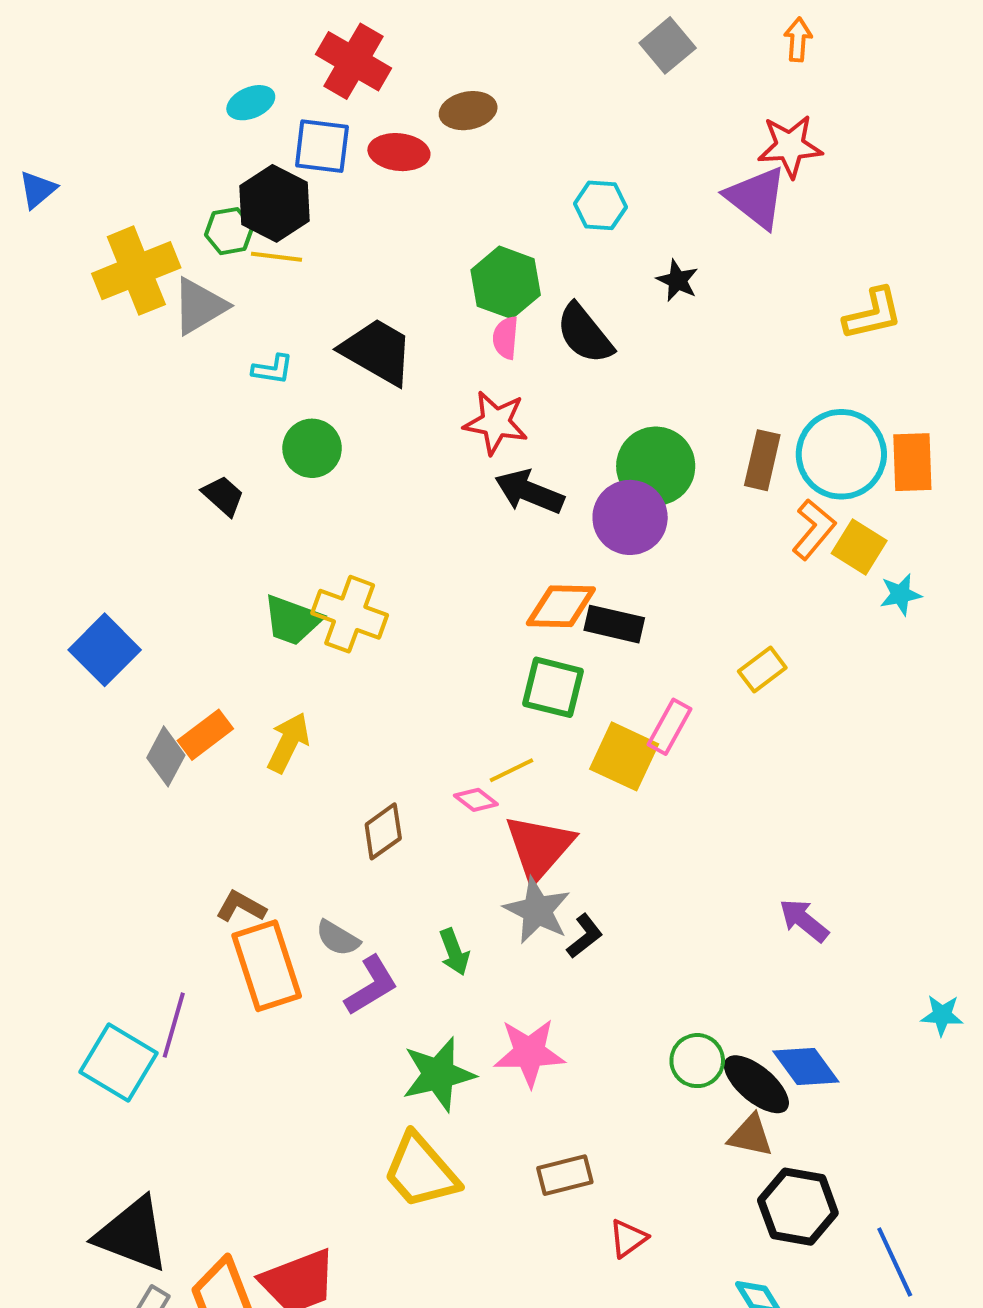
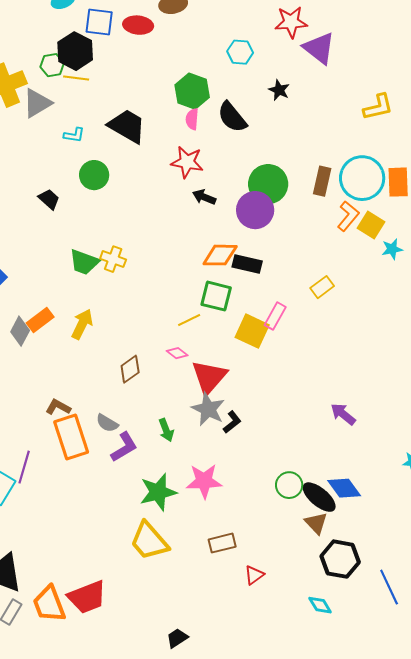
red star: (790, 146) -> (291, 22), moved
black arrow: (529, 492) -> (204, 197), size x0.7
yellow cross: (350, 614) -> (113, 259), size x0.7
yellow line: (512, 770) -> (189, 320), moved
brown triangle: (751, 1136) -> (316, 523), turned 35

